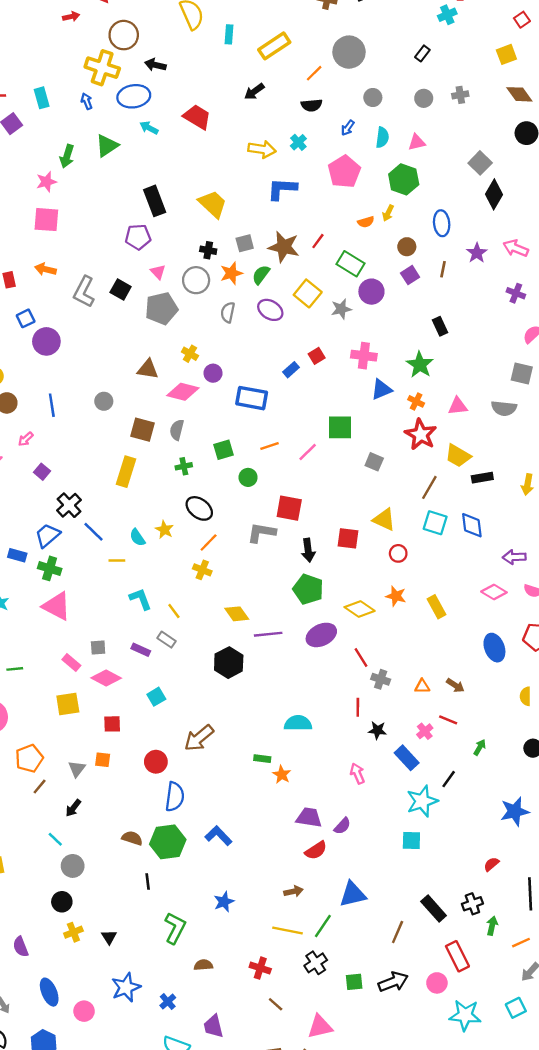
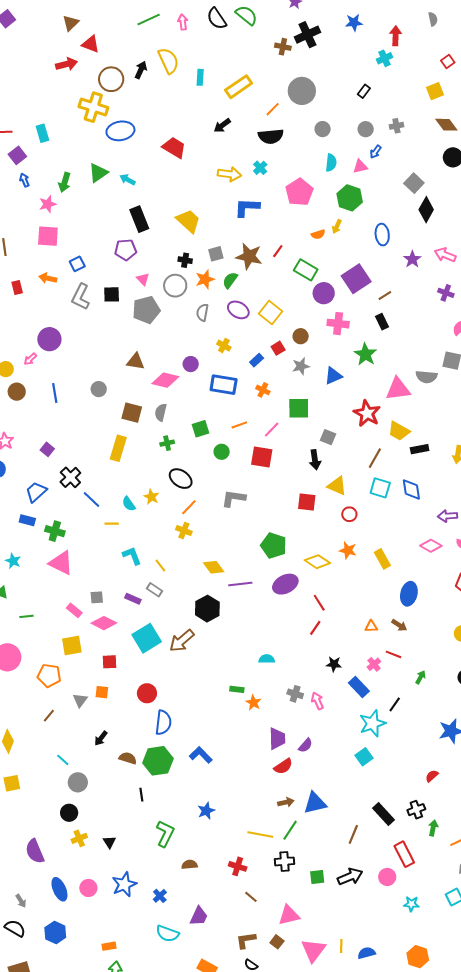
red arrow: (71, 17) -> (66, 64), size x1.5
black arrow: (155, 65) -> (141, 70), moved, turned 102
blue arrow: (87, 101) -> (24, 180), moved
black semicircle: (312, 105) -> (271, 136), size x1.4
cyan arrow: (149, 128) -> (128, 180), moved
blue arrow: (348, 128) -> (376, 152), moved
brown circle: (407, 247) -> (301, 336), moved
brown line: (443, 269) -> (385, 295), moved, turned 48
purple square: (410, 275) -> (356, 279), size x1.8
black square: (121, 290) -> (112, 294), turned -30
yellow square: (308, 293) -> (270, 313), moved
gray star: (341, 309) -> (301, 366), moved
blue square: (26, 318) -> (77, 264), moved
yellow cross: (190, 354) -> (224, 346), moved
pink cross: (364, 356) -> (338, 324), moved
orange cross: (416, 401) -> (263, 390), moved
pink triangle: (458, 406) -> (398, 389), size x1.5
gray semicircle: (504, 408) -> (426, 377), moved
pink arrow: (26, 439) -> (30, 359), moved
red square: (289, 508) -> (262, 457), moved
blue trapezoid: (47, 535) -> (36, 492), moved
black arrow: (308, 550) -> (315, 460), moved
blue ellipse: (494, 648) -> (409, 594), moved, turned 35
gray cross: (381, 679) -> (295, 694), moved
cyan square: (156, 697) -> (147, 638), size x1.8
red line: (358, 707) -> (315, 628), moved, turned 35
cyan semicircle: (298, 723) -> (267, 659), size x0.7
brown arrow: (199, 738) -> (182, 641), moved
orange pentagon: (29, 758) -> (49, 676), moved, turned 30
black arrow: (73, 808) -> (101, 738), moved
purple trapezoid: (309, 818) -> (277, 739), turned 80
cyan square: (411, 841) -> (364, 757), turned -36
brown arrow: (293, 891) -> (286, 802), moved
purple semicircle: (21, 947) -> (35, 851), size x1.4
black cross: (316, 963) -> (284, 861), turned 30
pink circle: (84, 1011) -> (88, 888), moved
cyan star: (465, 1015) -> (411, 904), size x0.6
purple trapezoid: (213, 1026) -> (199, 916), turned -140

